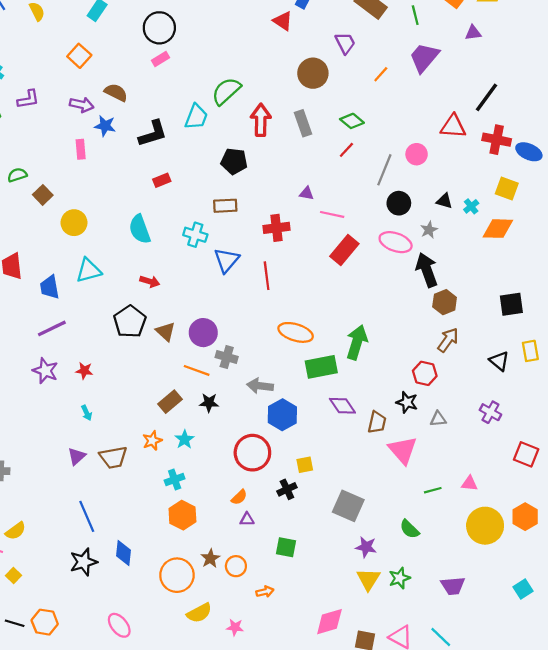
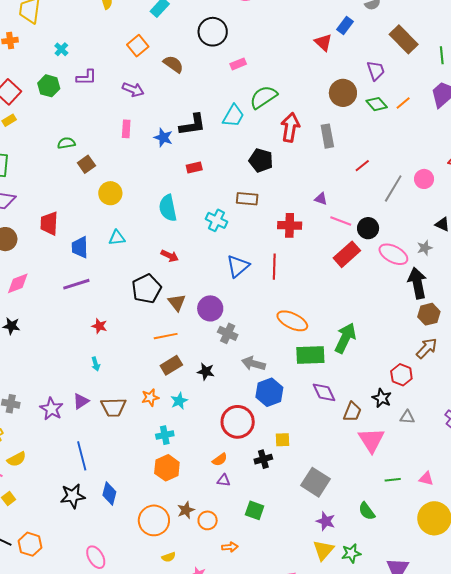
pink rectangle: (161, 59) -> (238, 64), moved
brown semicircle: (116, 92) -> (173, 64), moved
green diamond: (352, 121) -> (377, 104), moved
blue star: (105, 126) -> (163, 138), moved
black circle: (399, 203) -> (368, 228), moved
blue triangle: (226, 260) -> (238, 266), moved
cyan triangle: (89, 270) -> (117, 238), size x0.7
orange line: (197, 370) -> (166, 336), moved, turned -40
purple star: (45, 371) -> (51, 409), moved
yellow semicircle: (199, 613) -> (169, 557), size x0.6

